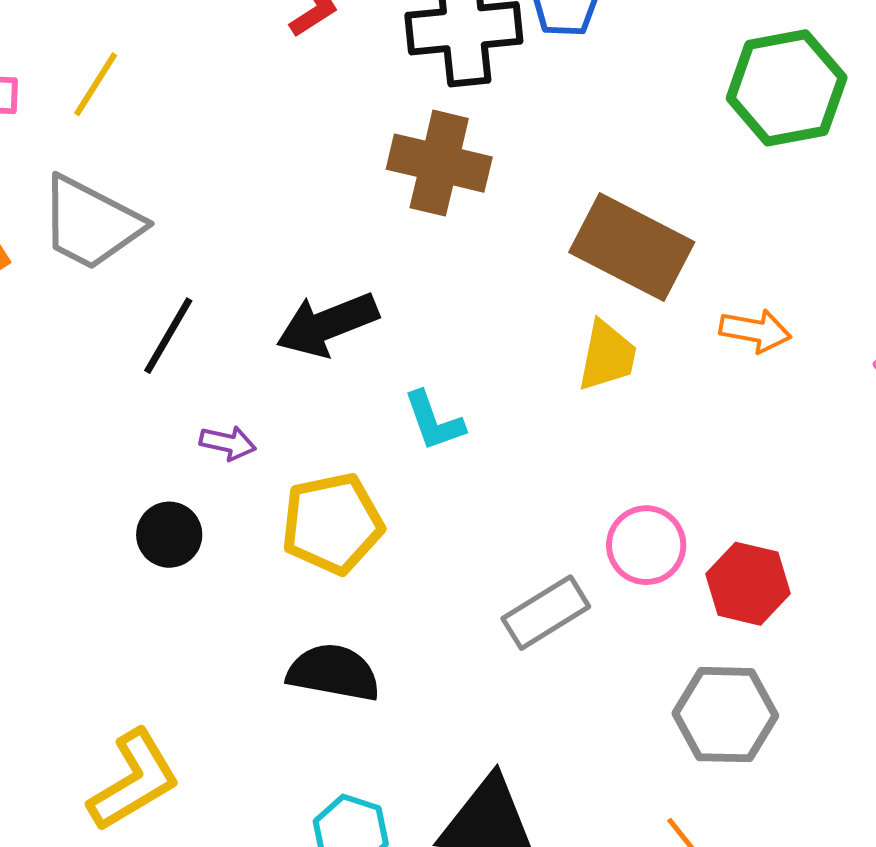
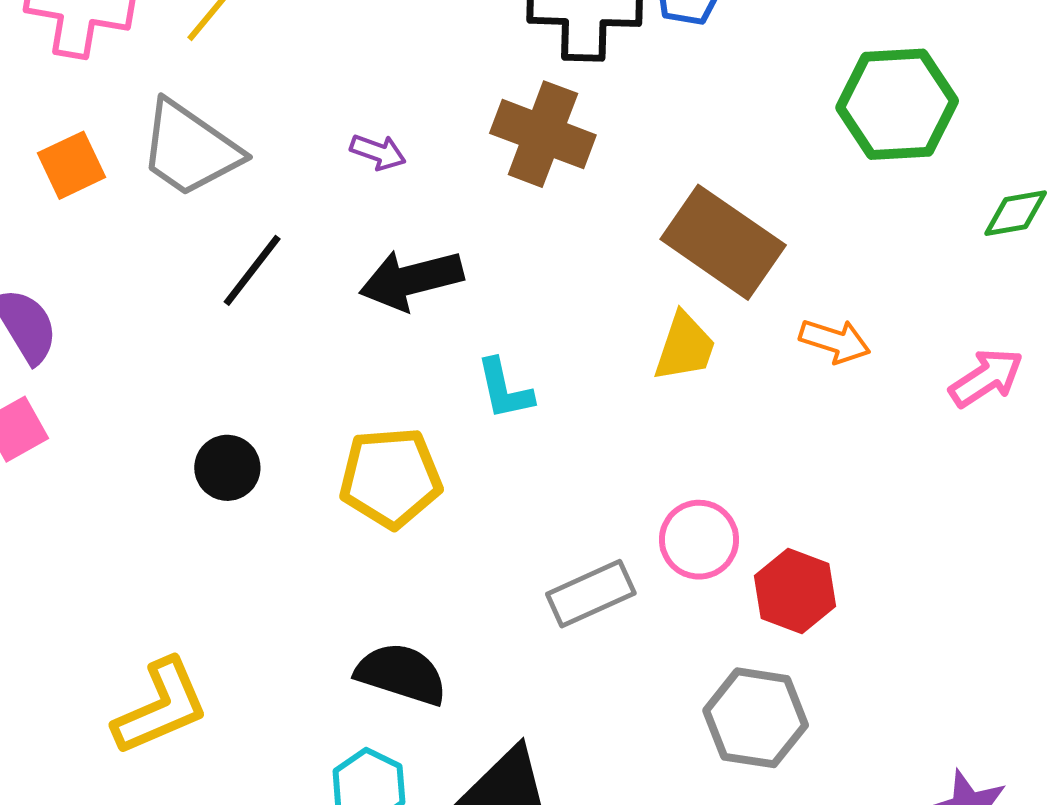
purple arrow: (228, 443) -> (378, 152), moved
black semicircle: (334, 673) -> (401, 674), moved

